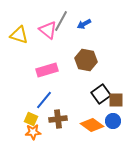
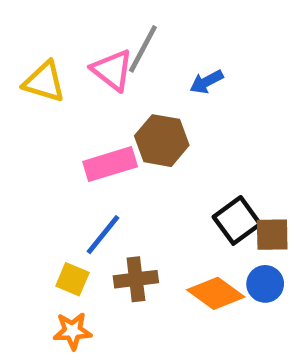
blue arrow: (84, 24) -> (206, 82), moved
brown hexagon: (86, 60) -> (162, 141), moved
orange star: (33, 132) -> (72, 331), moved

